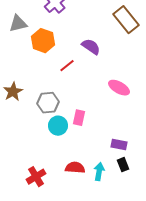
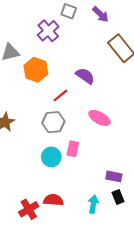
pink ellipse: (119, 88) -> (99, 118), moved
gray hexagon: (48, 103) -> (53, 122), moved
red semicircle: (75, 168) -> (53, 200), moved

